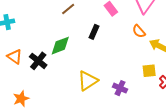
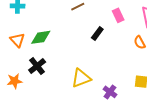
green diamond: (60, 46) -> (41, 37), moved
black cross: (38, 61) -> (37, 66), moved

